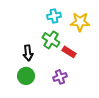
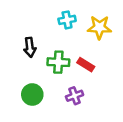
green cross: (51, 40) -> (58, 62), moved, turned -30
black arrow: (28, 53) -> (30, 47), moved

